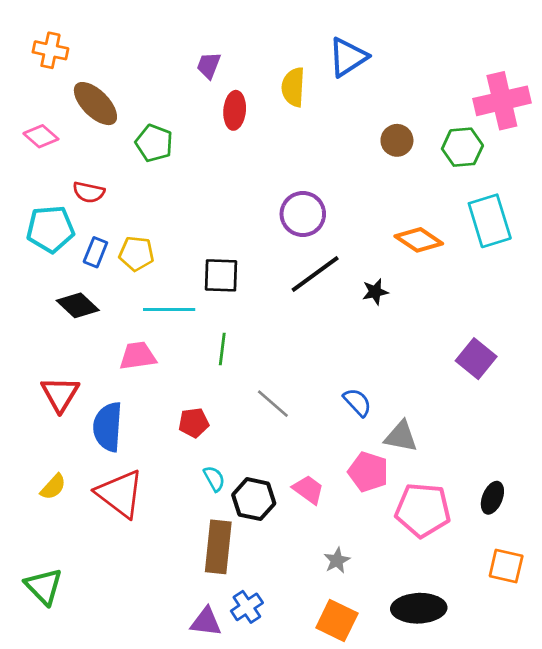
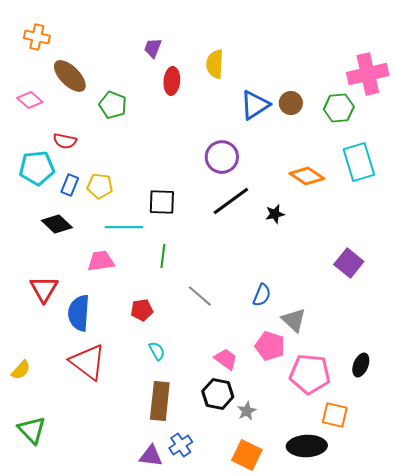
blue triangle: (348, 57) -> (255, 105), moved
blue semicircle: (357, 402) -> (262, 295), turned 65
gray triangle: (401, 436) -> (294, 320), turned 32
yellow semicircle: (53, 487) -> (21, 370), moved
black hexagon: (254, 499) -> (218, 394), moved
orange square: (506, 566) -> (335, 415), moved

